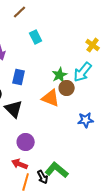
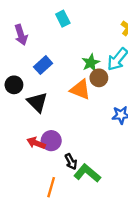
blue rectangle: (19, 77) -> (43, 65), turned 35
red arrow: (20, 164) -> (36, 143), moved
black arrow: (43, 177) -> (71, 162), moved

